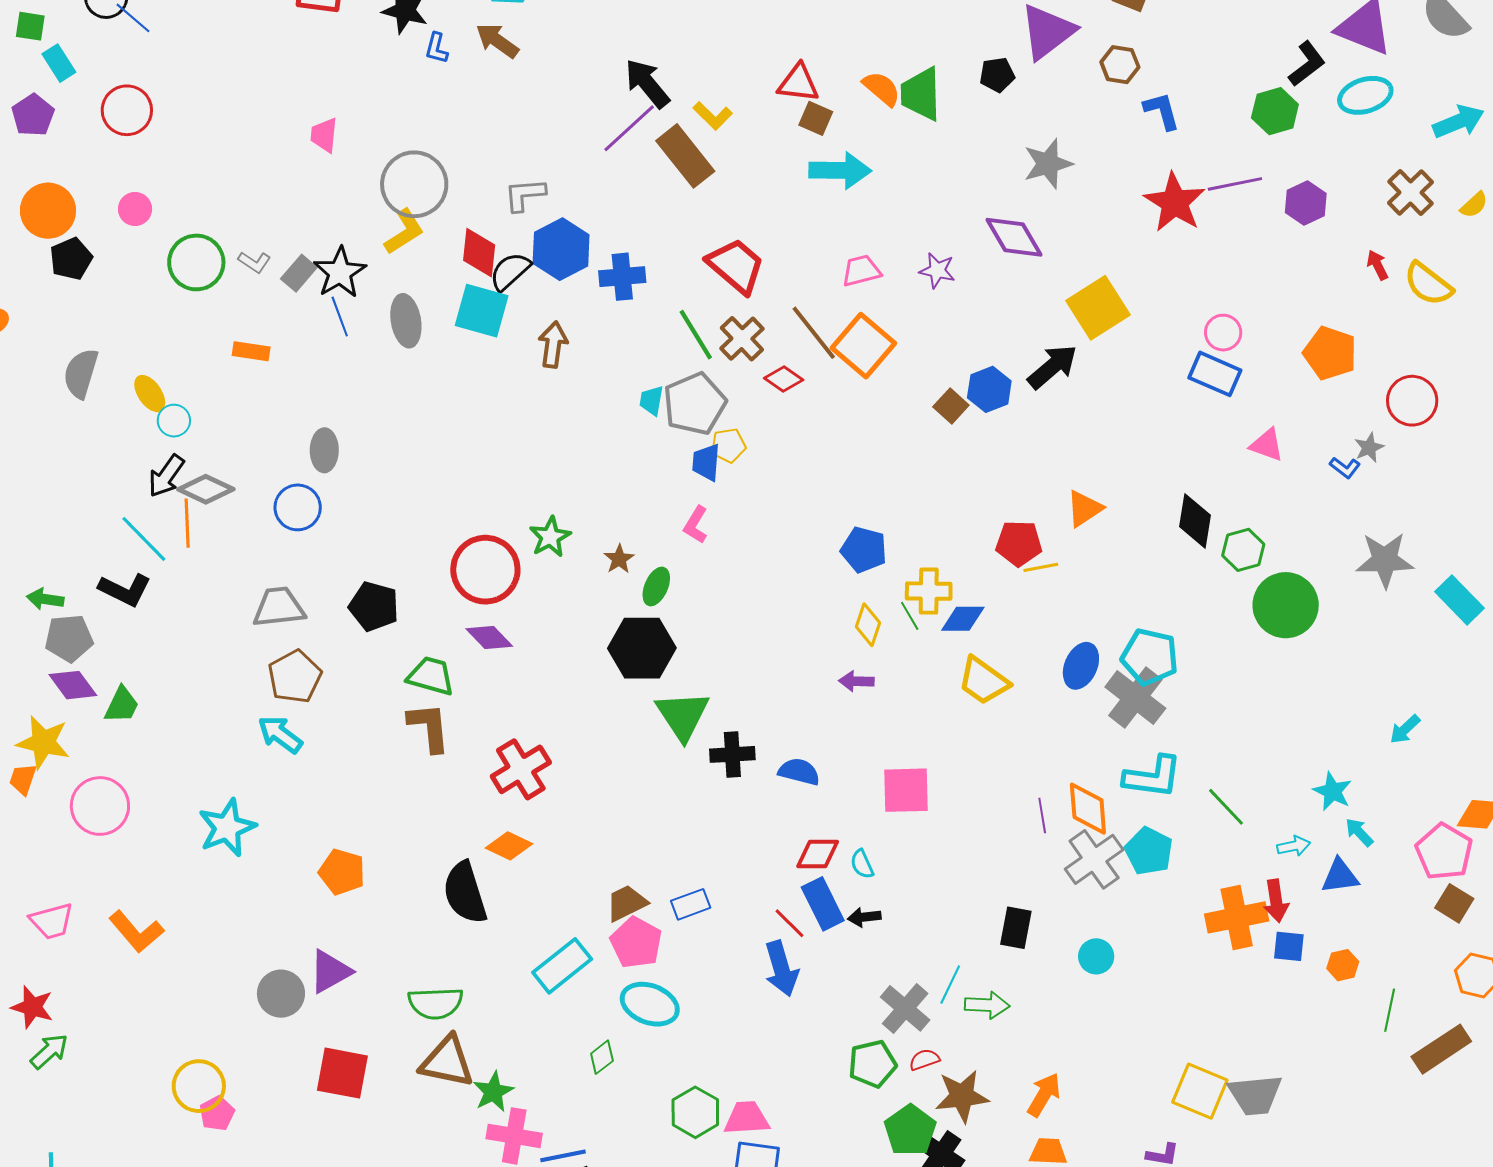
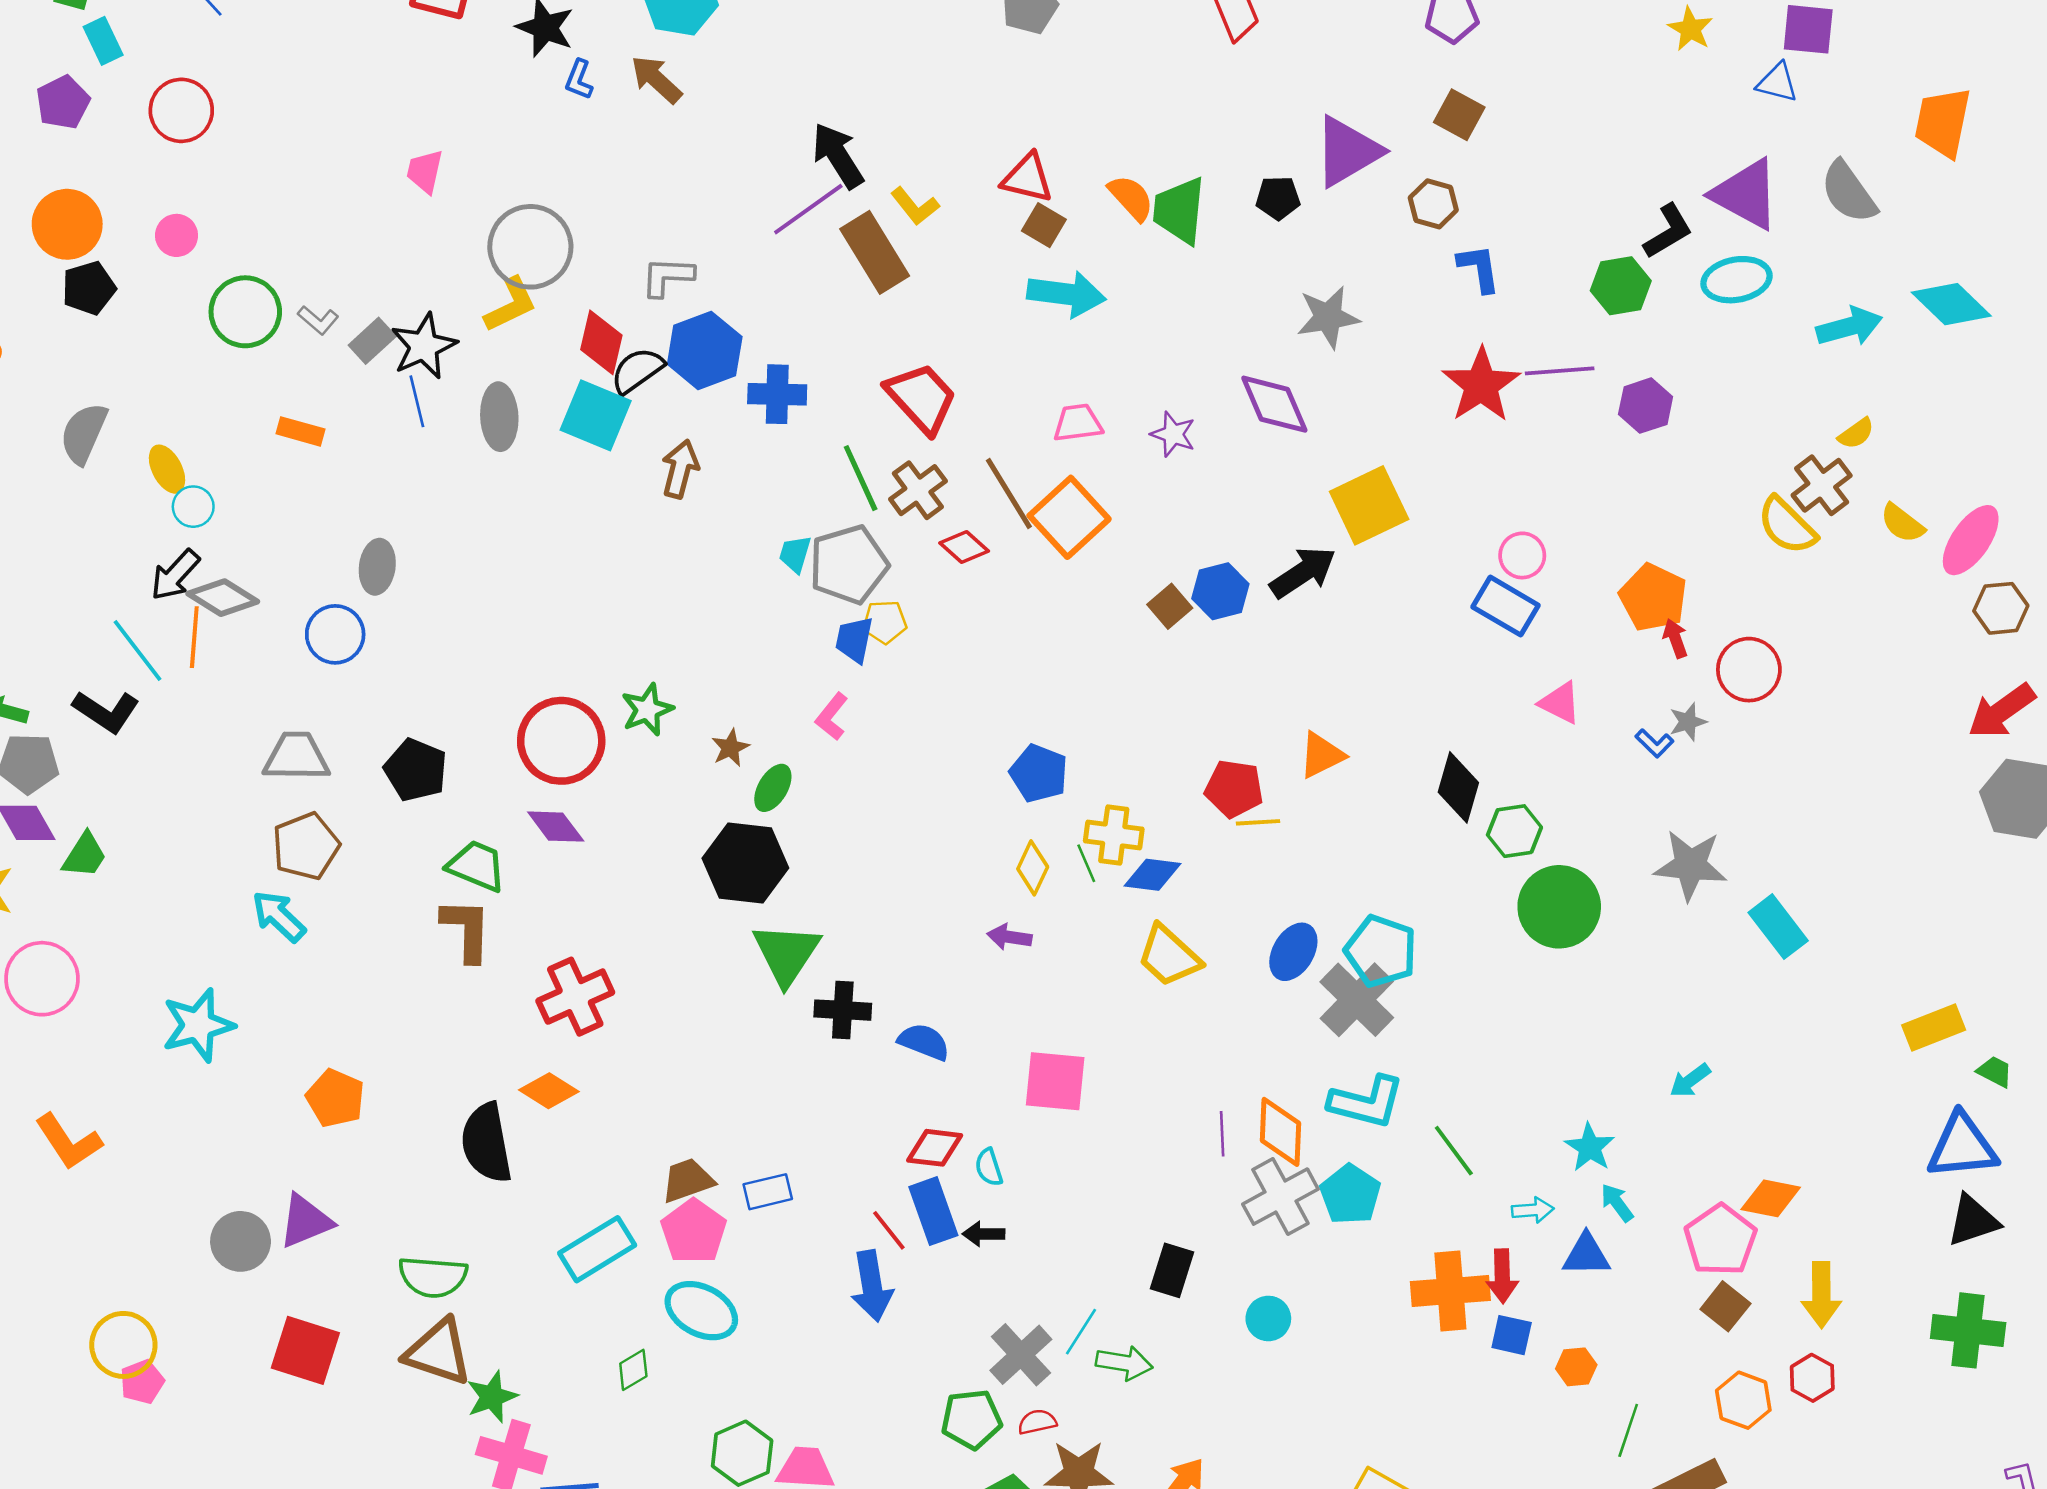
brown cross: (1410, 193) -> (1822, 485), moved
red arrow: (1377, 265) -> (1675, 638), moved

